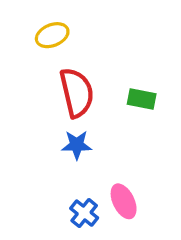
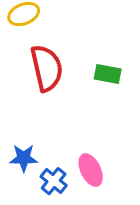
blue star: (77, 145) -> (24, 158), moved

